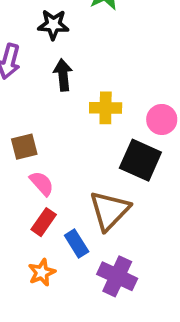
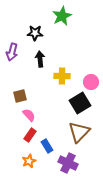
black square: (140, 160) -> (80, 103), turned 35
brown triangle: (109, 210) -> (79, 132), moved

